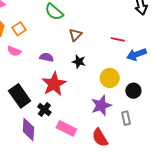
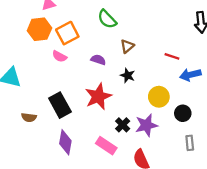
orange square: (19, 29) -> (67, 33), size x1.5
purple semicircle: (47, 57) -> (98, 60), moved
black cross: (44, 110) -> (123, 125), moved
gray rectangle: (126, 118) -> (190, 143), moved

